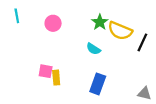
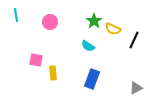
yellow semicircle: (120, 31) -> (113, 29), size x0.7
pink square: (46, 71) -> (36, 60), moved
gray triangle: (144, 93) -> (136, 88), turned -40

